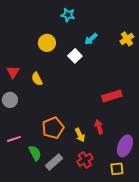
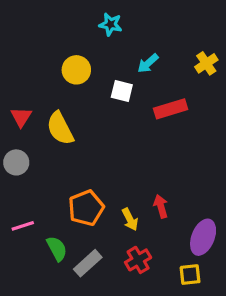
white square: (75, 56) -> (122, 91), turned -32
yellow semicircle: (37, 79) -> (60, 128), size x1.5
red rectangle: (112, 96) -> (171, 109), moved

